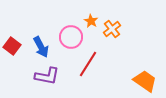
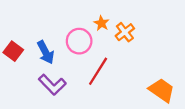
purple L-shape: (47, 76) -> (52, 85), turned 35

